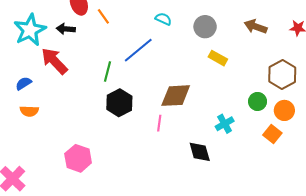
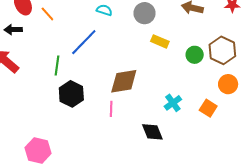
green circle: (258, 101) -> (195, 55), moved
orange square: (272, 134) -> (208, 108), moved

